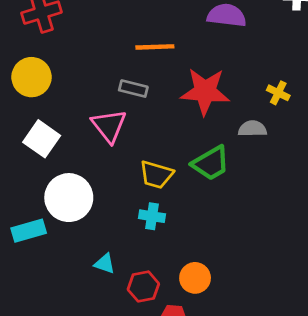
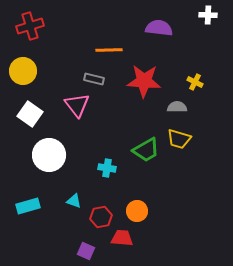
green trapezoid: (211, 163) -> (146, 150), moved
yellow trapezoid: (156, 175) -> (179, 139), moved
cyan rectangle: (29, 231) -> (28, 206), moved

